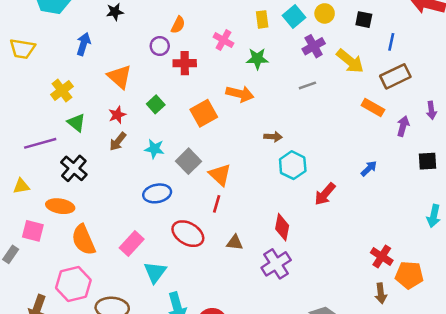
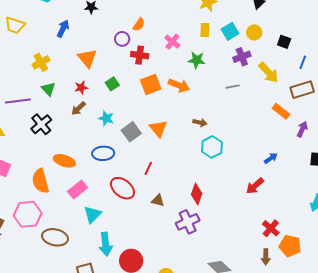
orange square: (204, 113) -> (151, 85), moved
orange triangle: (220, 175) -> (158, 128), moved
red arrow: (325, 194) -> (255, 186), moved
orange ellipse: (60, 206) -> (64, 161), moved

